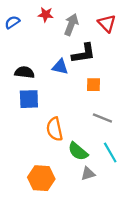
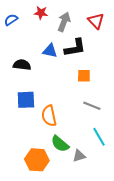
blue triangle: (60, 67) -> (50, 51), moved
blue square: (29, 99) -> (26, 100), moved
green semicircle: (78, 151) -> (60, 144), moved

